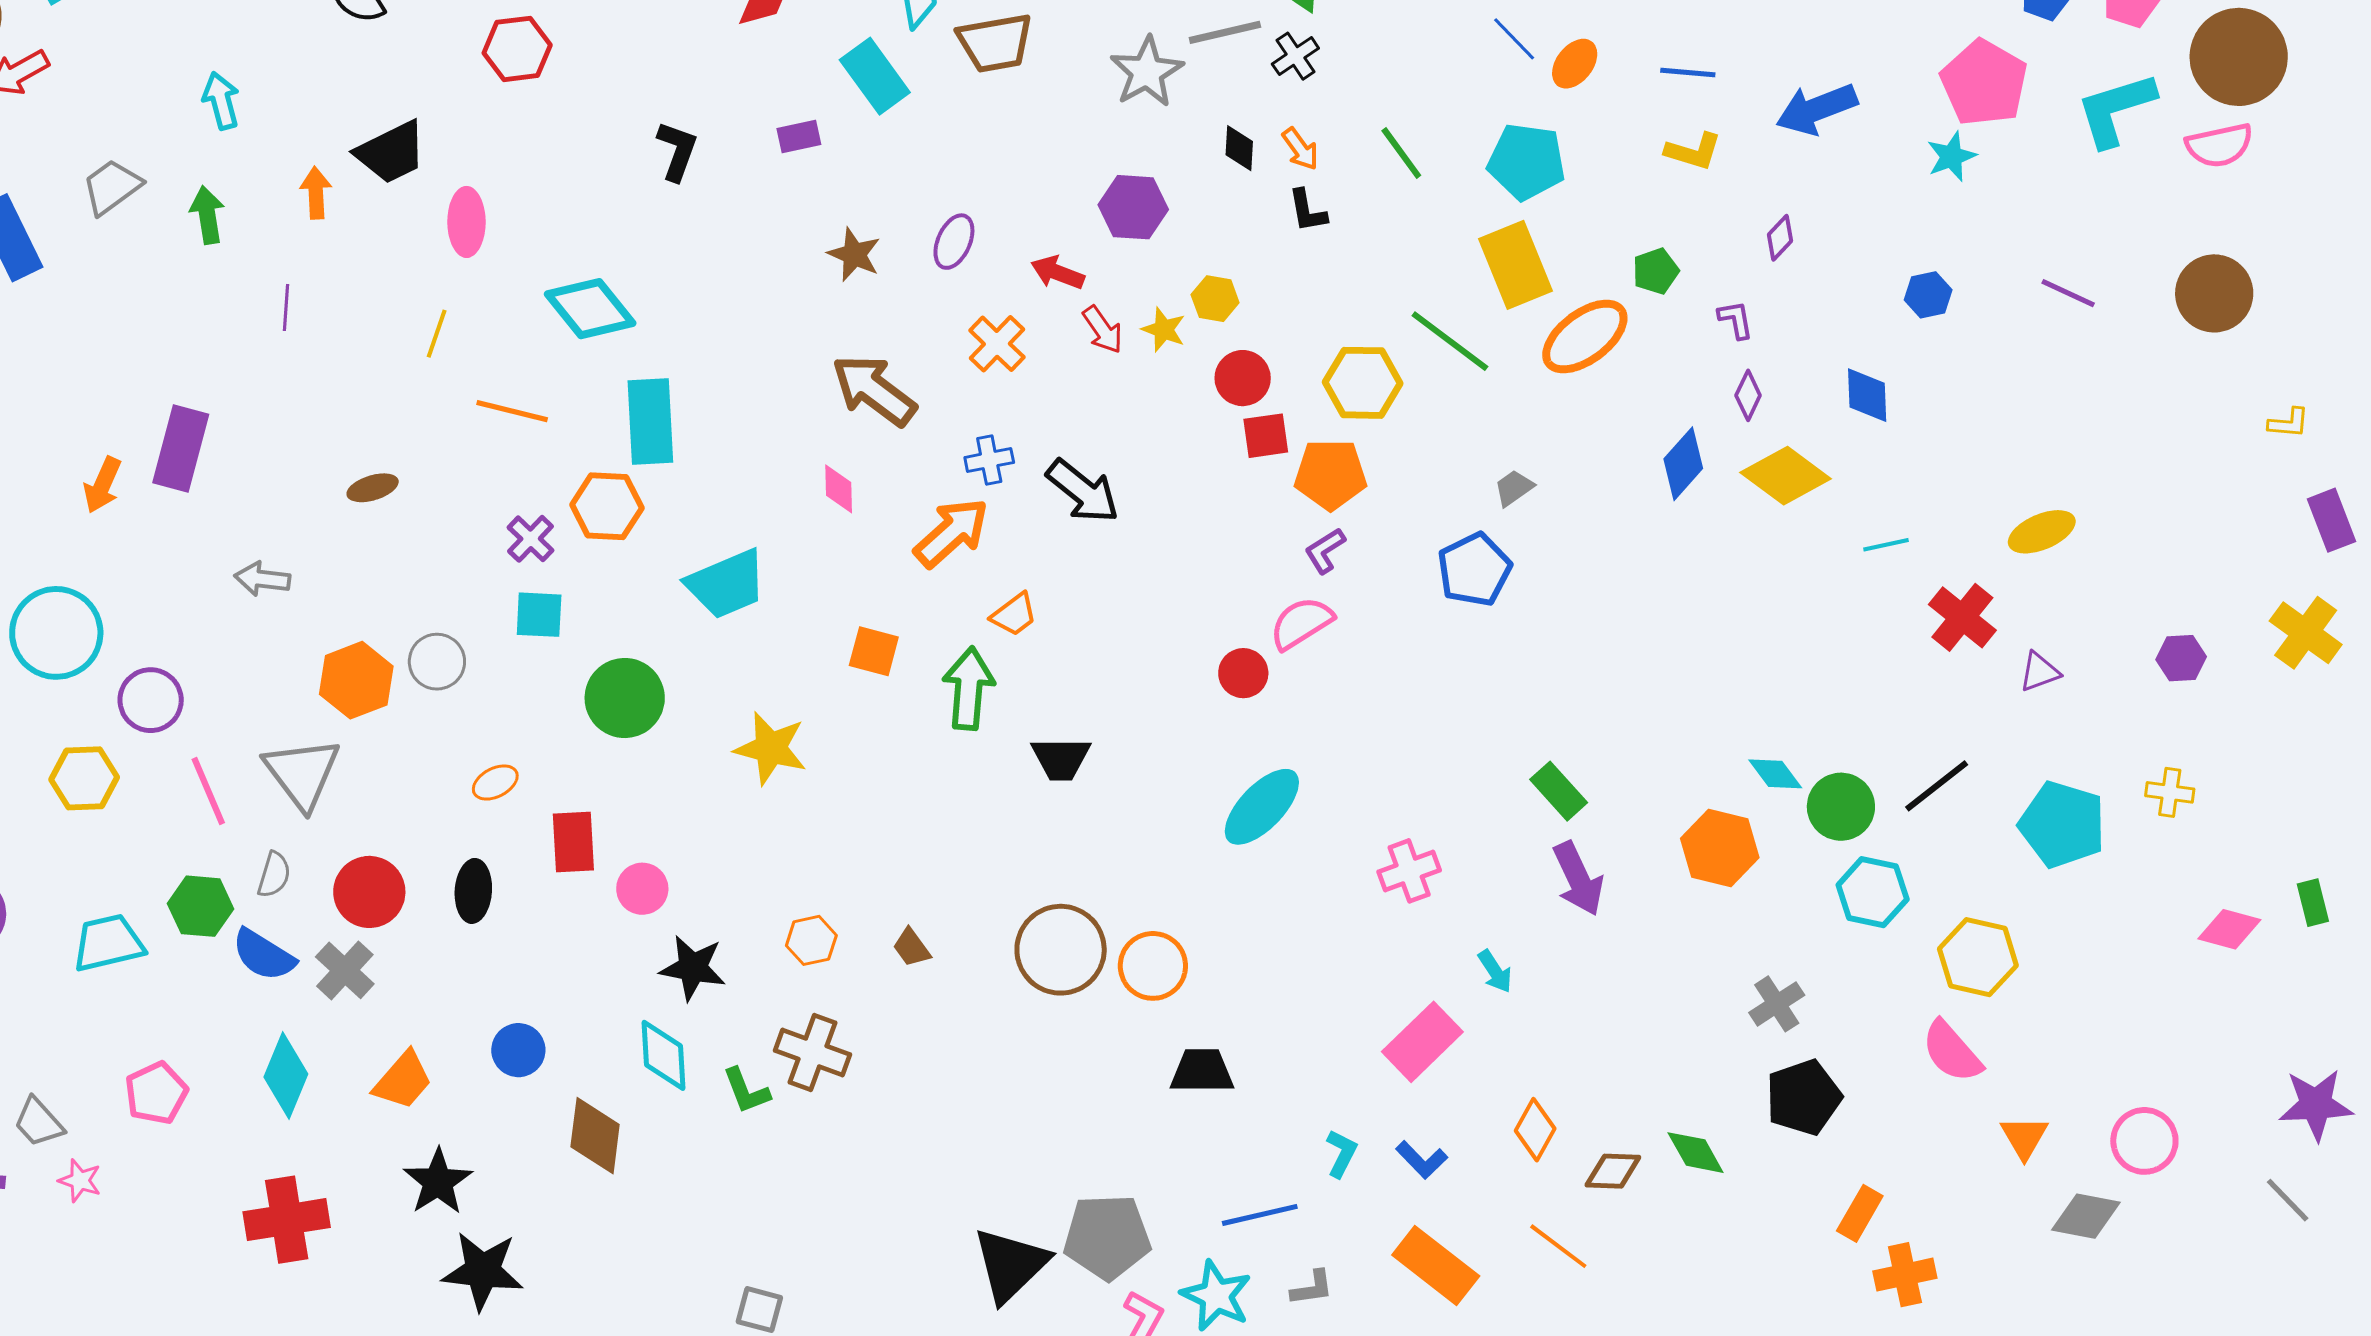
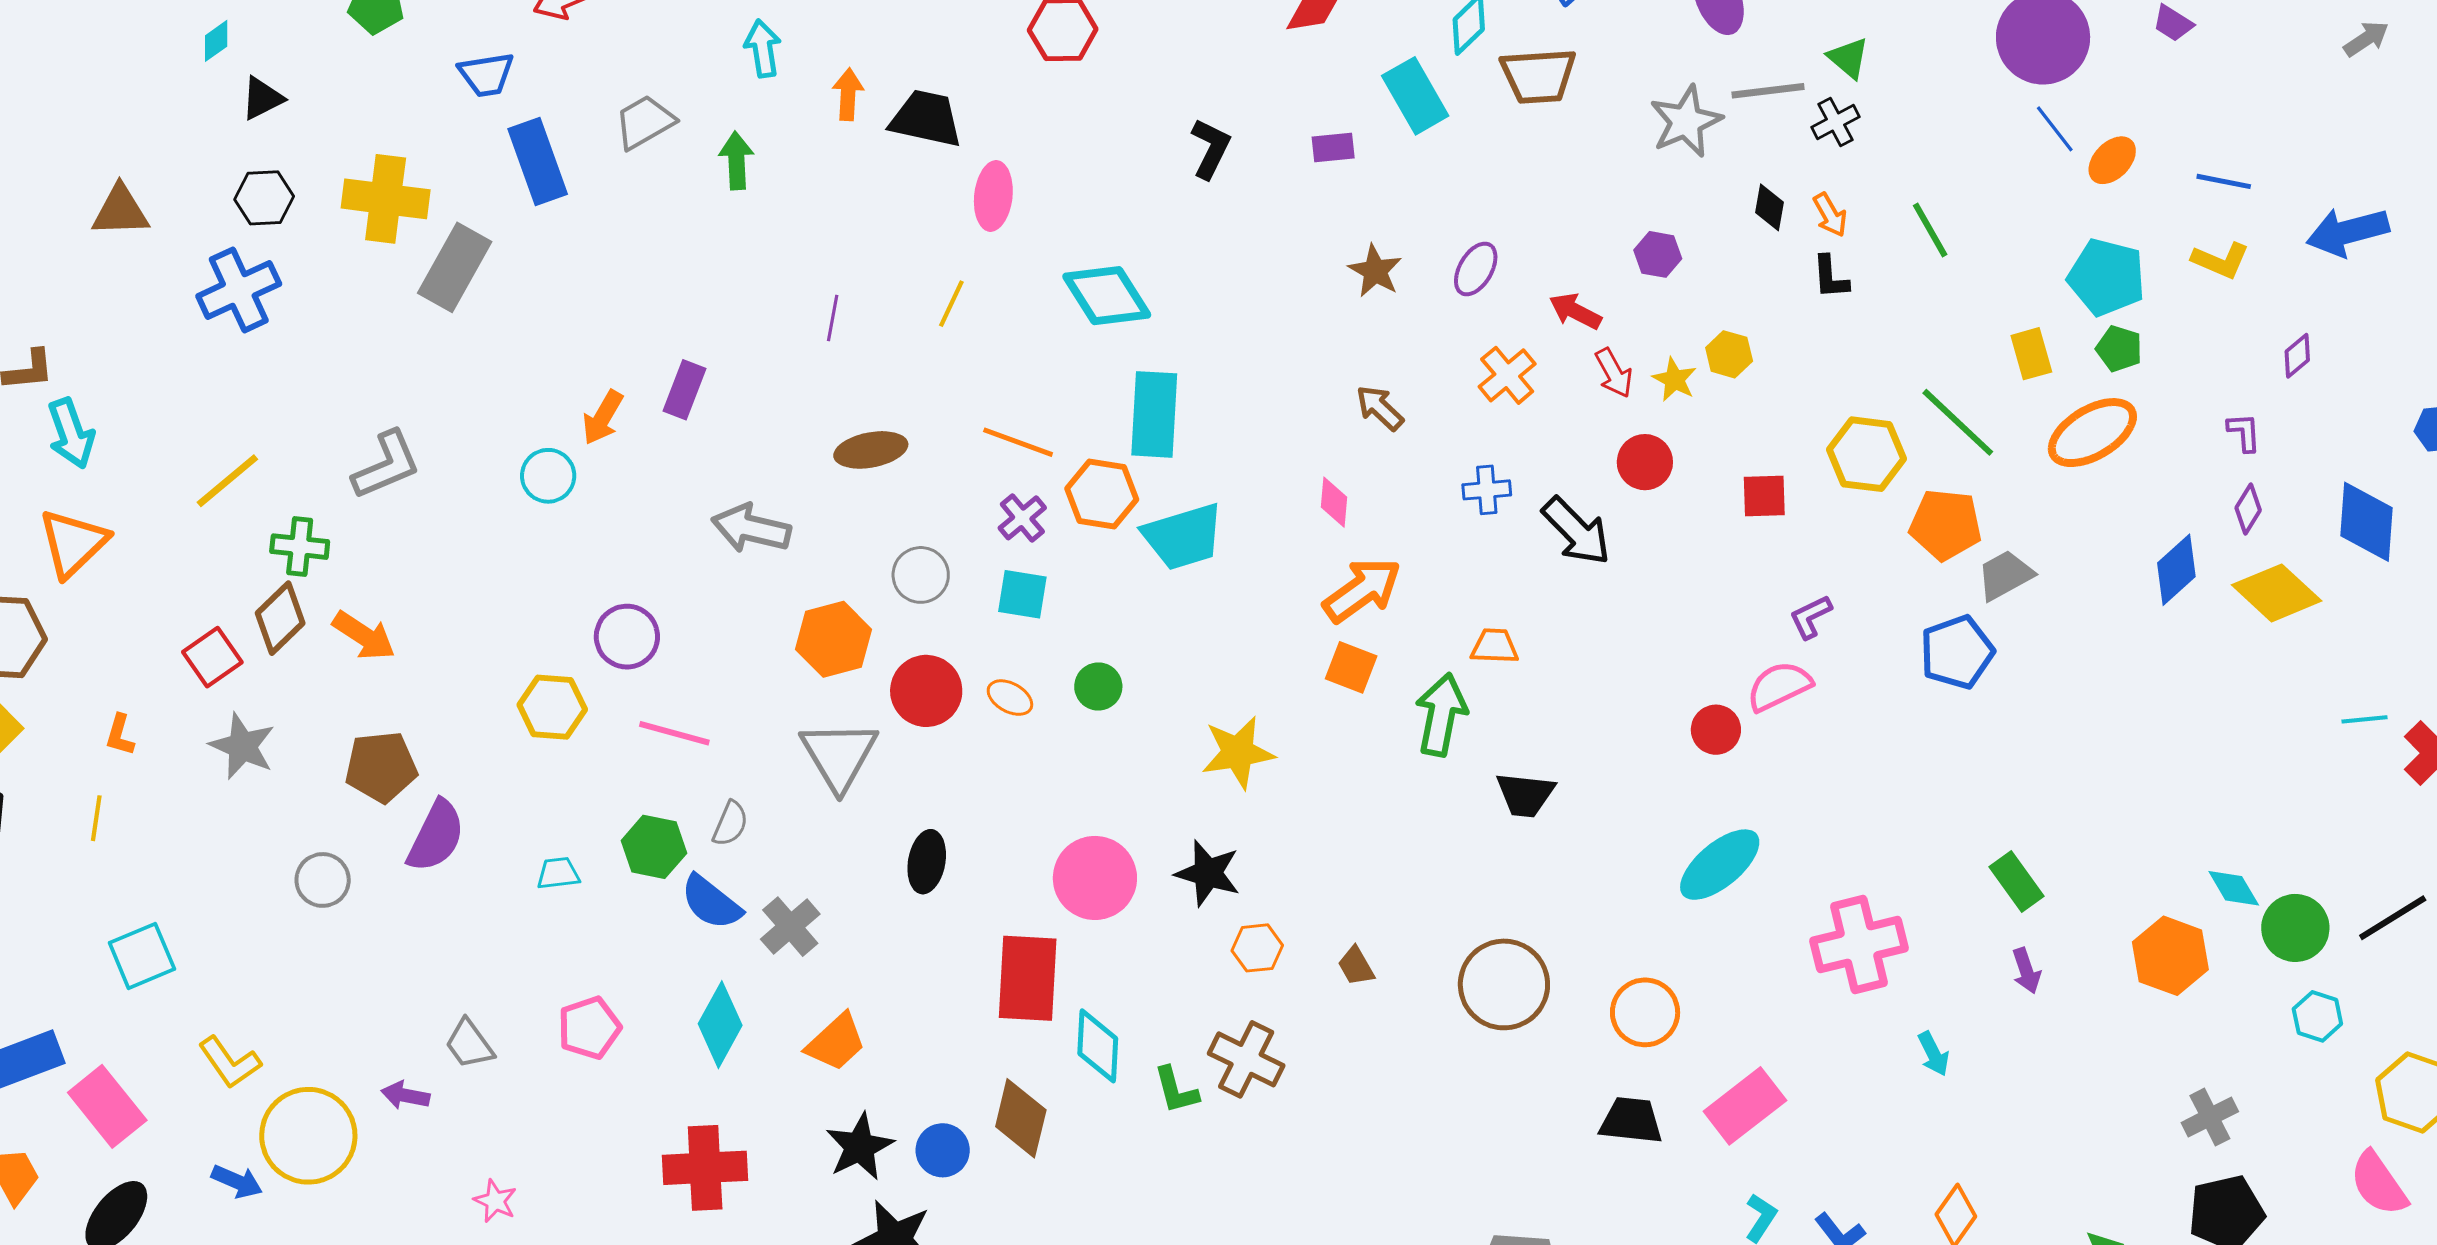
black trapezoid: (391, 152) -> (926, 119), turned -148
cyan pentagon: (1527, 162) -> (2107, 277), moved
orange arrow: (316, 193) -> (848, 94), moved
purple hexagon: (1133, 207) -> (1658, 254), size x0.7
yellow rectangle: (1516, 265) -> (2031, 354), size x0.6
green pentagon: (1656, 271) -> (2119, 349), moved, turned 30
purple line: (286, 307) -> (833, 318), moved
red circle: (1243, 378) -> (1645, 462), moved
brown arrow: (874, 390) -> (1380, 408), size x0.6
blue diamond: (1867, 395) -> (2366, 522), size x1.4
orange line: (512, 411) -> (1018, 442), moved
purple rectangle: (181, 448) -> (684, 390), size x0.7
orange pentagon: (1330, 474) -> (1945, 525), moved
brown ellipse: (373, 488) -> (871, 450), size x1.4
gray trapezoid: (1514, 488) -> (2005, 575), size x1.4
orange arrow: (952, 533) -> (1362, 590), moved
cyan line: (1886, 545) -> (2365, 719), moved
gray arrow: (262, 579) -> (751, 528), size x1.4
cyan trapezoid: (726, 584) -> (1183, 537), moved
orange trapezoid: (1014, 615) -> (1495, 646), turned -147
cyan circle: (56, 633) -> (548, 476), moved, size x0.6
gray circle: (437, 662) -> (921, 575), moved
green circle: (625, 698) -> (1098, 686), size x0.6
yellow star: (771, 748) -> (1238, 752), turned -30
gray triangle: (302, 773) -> (839, 755), moved
orange ellipse: (495, 783) -> (1010, 698), moved, turned 51
pink line: (208, 791) -> (674, 733), turned -58
red rectangle: (573, 842) -> (1028, 978), moved, size x1.4
pink cross: (1409, 871) -> (1859, 945), size x1.5
purple arrow: (1578, 879) -> (2026, 971), size x0.6
pink circle: (642, 889) -> (1095, 878), size x1.6
red circle: (369, 892) -> (926, 691), moved
cyan hexagon: (1873, 892) -> (2317, 1016), size x0.7
cyan trapezoid: (108, 943) -> (558, 873), size x0.6
orange circle: (1153, 966) -> (1645, 1012), moved
black star: (693, 968) -> (1208, 873), moved
pink rectangle: (1422, 1042) -> (1745, 1106), moved
blue circle: (518, 1050) -> (943, 1150), moved
pink star: (80, 1181) -> (495, 1201), moved

